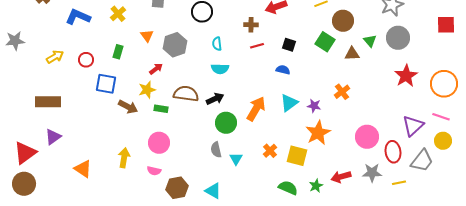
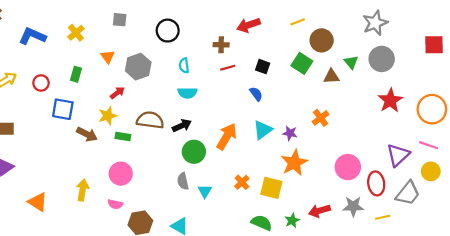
blue semicircle: (283, 70) -> (256, 94), turned 40

